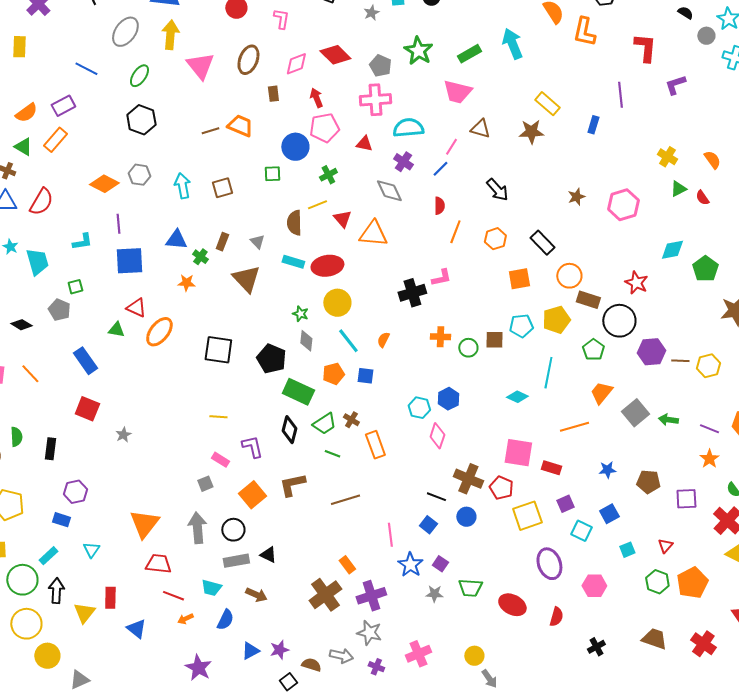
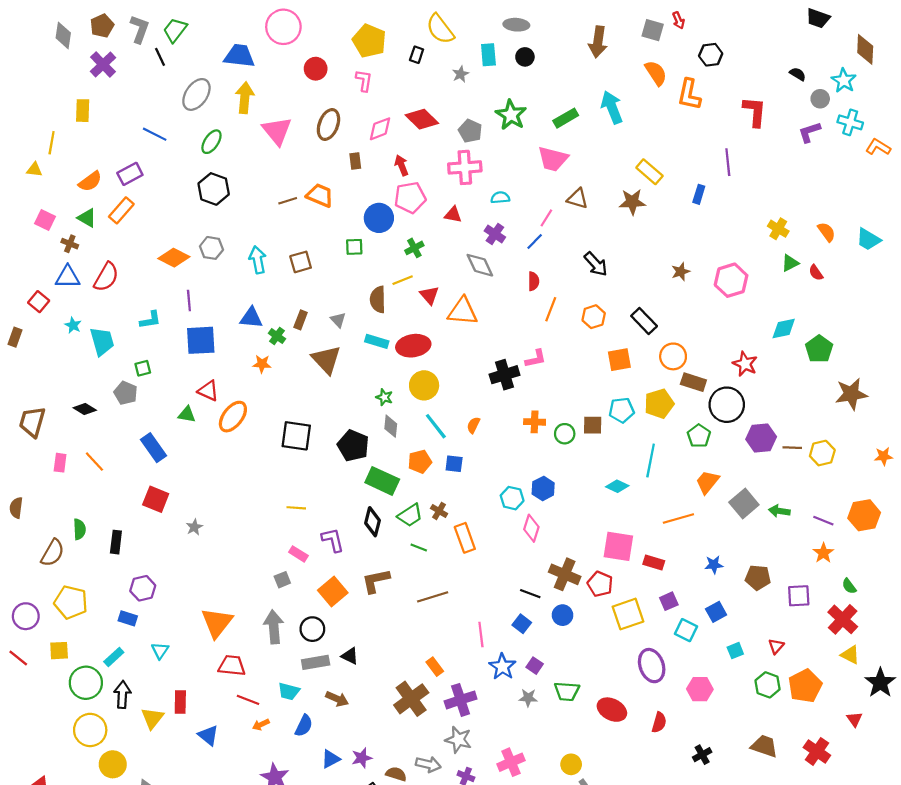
purple L-shape: (675, 85) -> (809, 132), moved
cyan semicircle: (408, 128) -> (500, 198), size x0.6

